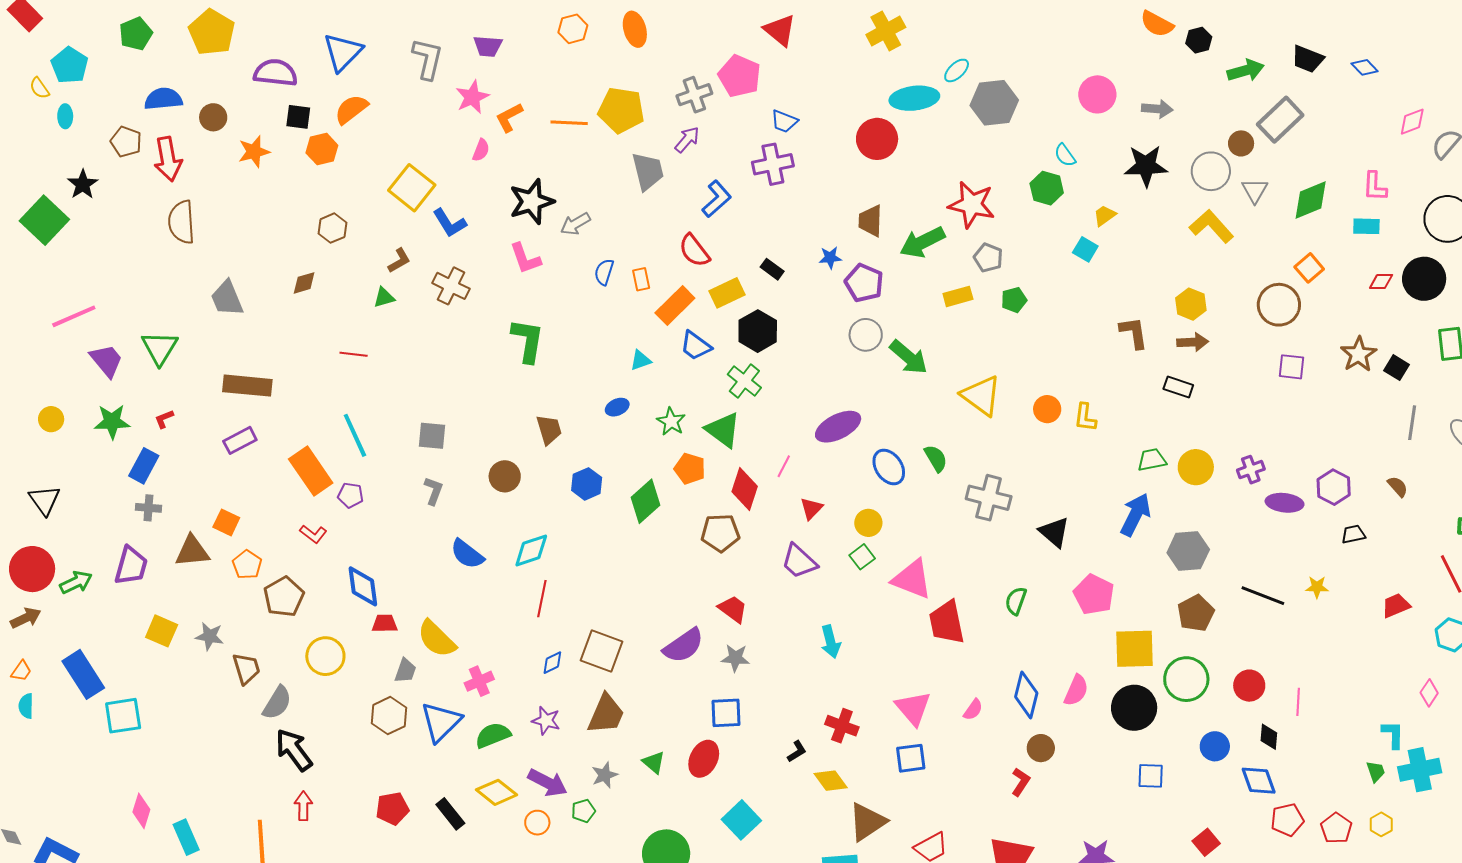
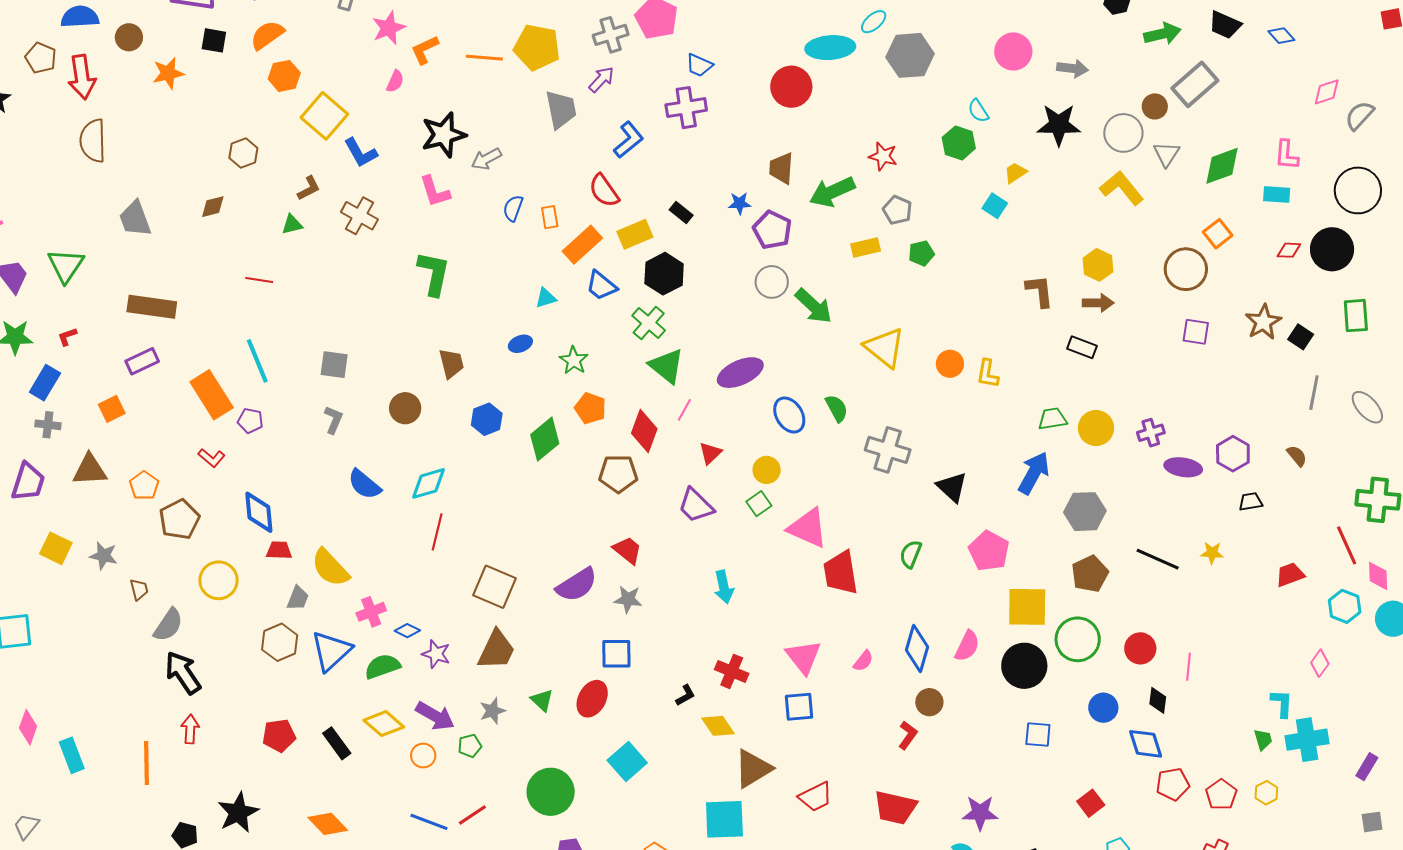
orange hexagon: (322, 149) -> (284, 76), moved
red star: (972, 205) -> (883, 156), size x0.6
green triangle: (723, 430) -> (667, 366), moved
orange square: (226, 522) -> (112, 409), moved, turned 36
blue diamond: (552, 663) -> (407, 631), moved, turned 50
brown trapezoid: (246, 669) -> (139, 589), size x0.7

